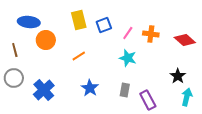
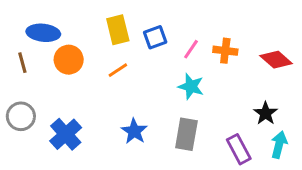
brown line: (15, 50) -> (22, 63), moved
orange line: (79, 56) -> (118, 70), moved
gray rectangle: (125, 90) -> (186, 134), size x1.5
purple rectangle: (148, 100) -> (239, 149), moved

